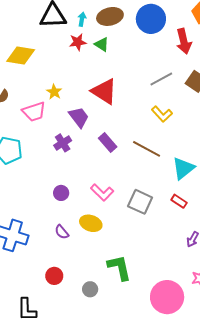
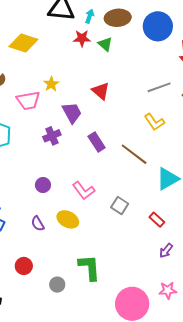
red triangle: (104, 91) -> (101, 91), size x0.7
red rectangle: (179, 201) -> (157, 220), moved
gray square: (140, 202) -> (120, 206), size x0.7

